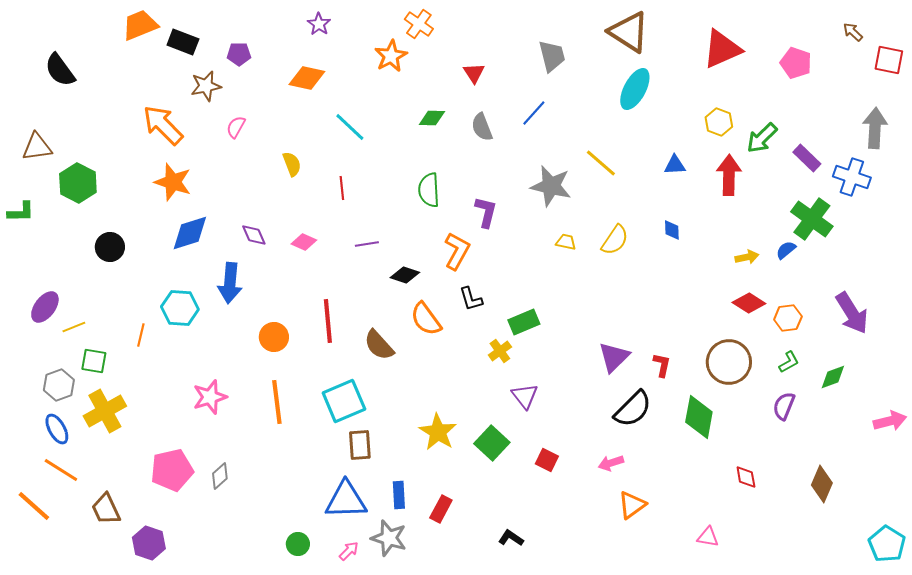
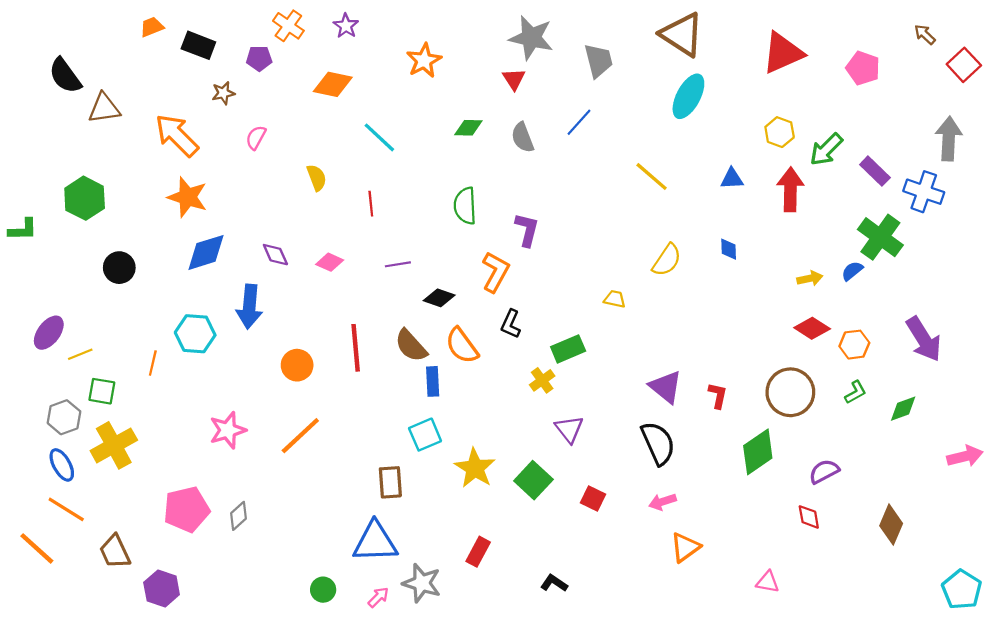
orange cross: (419, 24) -> (288, 26), moved
orange trapezoid: (140, 25) -> (152, 27), size x0.6
red square: (889, 60) -> (964, 65), turned 36
brown star: (206, 86) -> (223, 93), size x0.7
brown triangle: (37, 147) -> (104, 108), moved
gray star: (551, 186) -> (531, 38), moved
yellow trapezoid: (566, 242) -> (615, 299), moved
black L-shape: (471, 299) -> (511, 324), turned 40
brown semicircle: (379, 345) -> (411, 346), moved
purple triangle: (614, 357) -> (666, 387), turned -36
cyan square: (344, 401) -> (425, 435), moved, size x0.7
orange line: (277, 402) -> (300, 436), turned 54
purple semicircle: (784, 406) -> (824, 471), moved, turned 40
black semicircle: (633, 409) -> (658, 443), moved, turned -69
green diamond: (699, 417) -> (758, 452), turned 45
blue rectangle: (399, 495) -> (433, 381), moved

